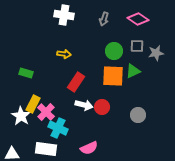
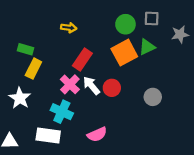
gray star: (156, 53) -> (180, 34), moved
orange square: (113, 76) -> (124, 53), turned -30
yellow rectangle: (33, 104) -> (33, 69), moved
white arrow: (84, 105) -> (91, 86), turned -144
pink cross: (46, 112) -> (70, 84), moved

